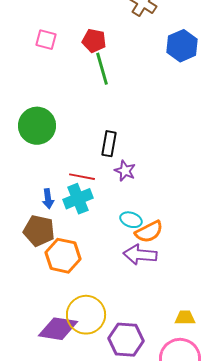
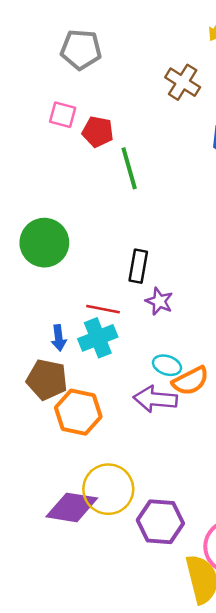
pink square: (46, 40) -> (63, 115), moved
red pentagon: (94, 41) -> (98, 132), moved
purple arrow: (140, 255) -> (155, 399), moved

